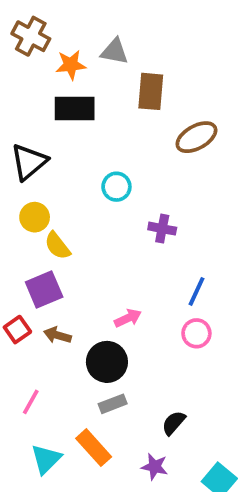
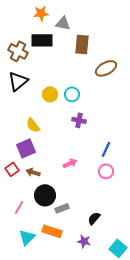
brown cross: (31, 36) -> (18, 51), moved
orange star: (71, 65) -> (41, 13), moved
black rectangle: (75, 109) -> (42, 40), moved
cyan circle: (116, 187) -> (72, 94), moved
yellow circle: (35, 217) -> (50, 94), moved
purple cross: (162, 229) -> (79, 120), moved
black circle: (107, 362) -> (45, 195), moved
orange rectangle: (94, 448) -> (52, 231), turned -30

